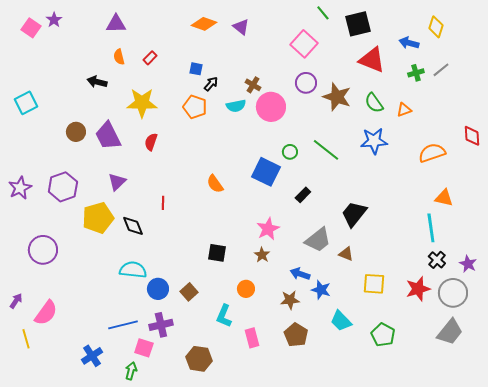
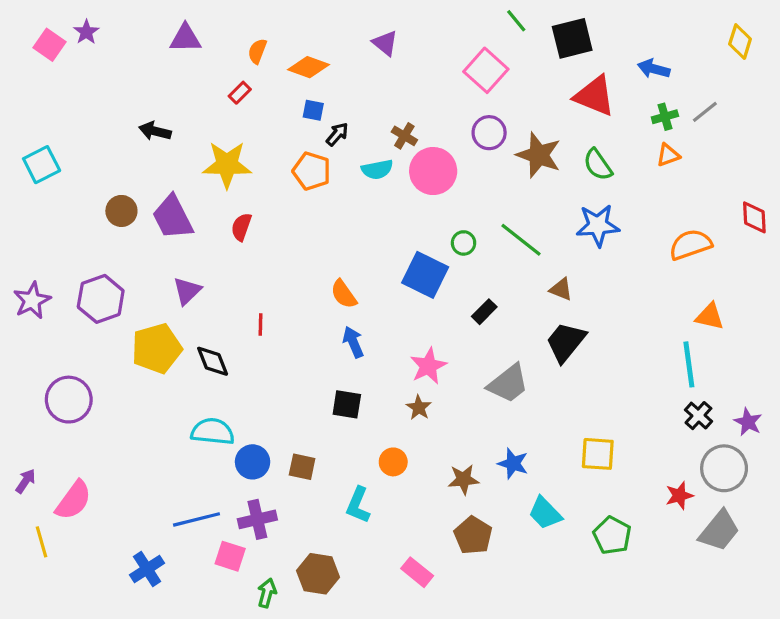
orange diamond: (204, 24) -> (308, 67), moved
yellow diamond: (436, 27) -> (740, 42), moved
orange semicircle: (119, 57) -> (257, 51), moved, turned 35
orange triangle: (404, 110) -> (668, 155), moved
brown triangle: (346, 254) -> (561, 289), moved
blue arrow: (300, 274) -> (353, 342), moved, turned 48
red star: (418, 289) -> (679, 495), moved, size x0.7
brown square: (189, 292) -> (302, 467), turned -36
pink rectangle: (252, 338) -> (417, 572), moved, turned -36
green arrow: (131, 371) -> (267, 593), moved

